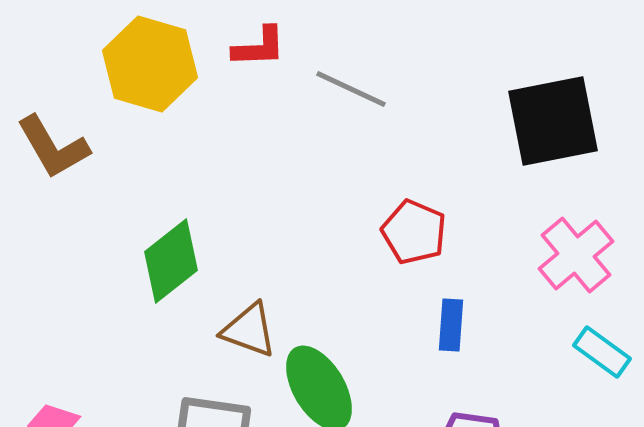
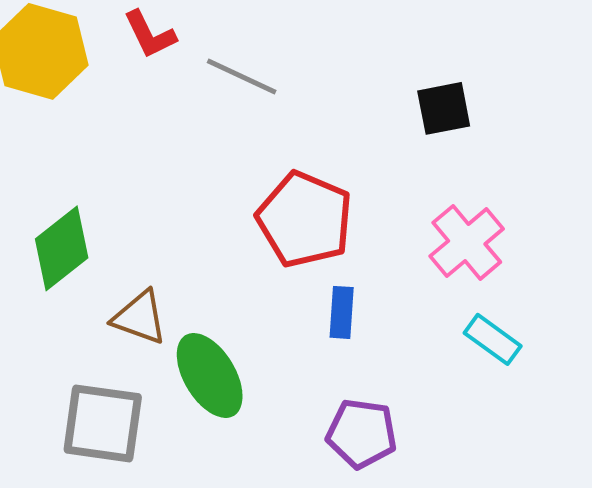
red L-shape: (259, 47) -> (150, 34), turned 66
black square: (553, 121) -> (444, 108), size x0.6
red pentagon: (414, 232) -> (305, 219), size x1.5

